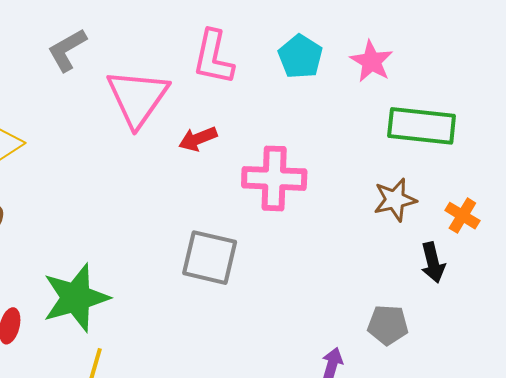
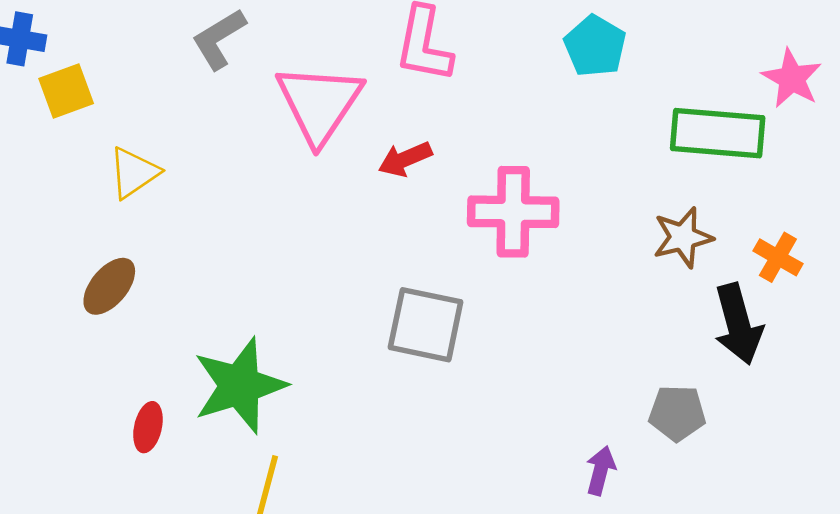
cyan pentagon: (300, 57) -> (595, 46), moved
pink star: (372, 61) -> (792, 78), moved
black arrow: (433, 263) -> (738, 324), size x1.4

